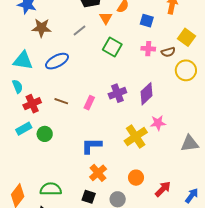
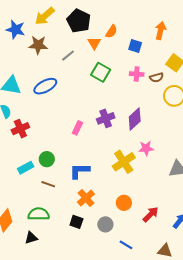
brown star: (42, 28) -> (38, 45), moved
brown line: (61, 101) -> (48, 184), moved
cyan rectangle: (24, 129) -> (26, 168), moved
green circle: (45, 134) -> (47, 159), moved

